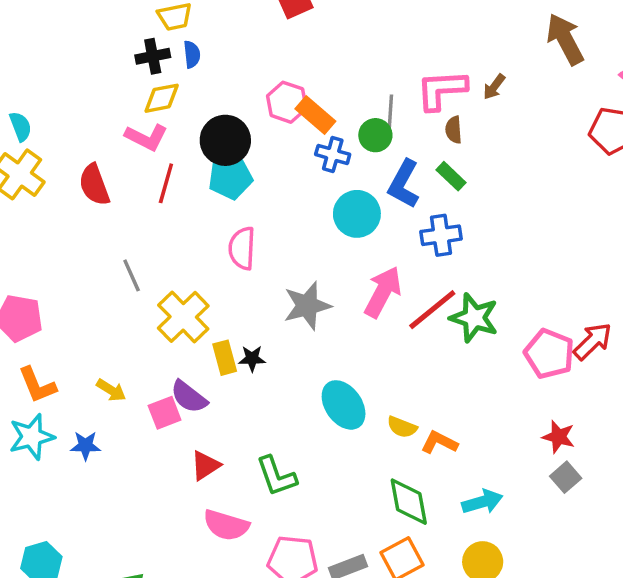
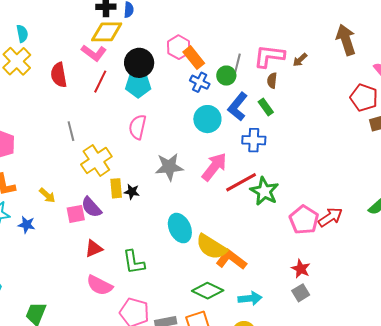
yellow diamond: (162, 98) -> (107, 32), size x1.4
yellow semicircle: (402, 427) -> (211, 247), size x1.8
orange L-shape: (439, 442) -> (231, 260), size x1.4
green diamond: (409, 502) -> (208, 291), turned -64

